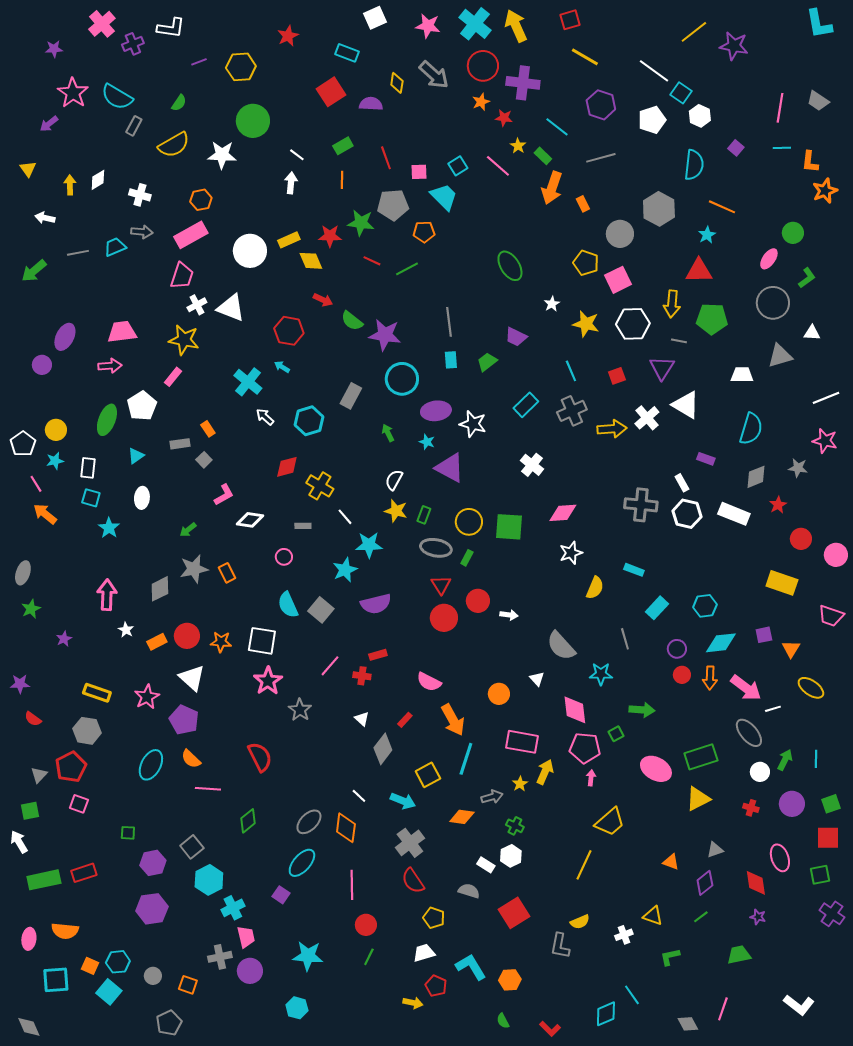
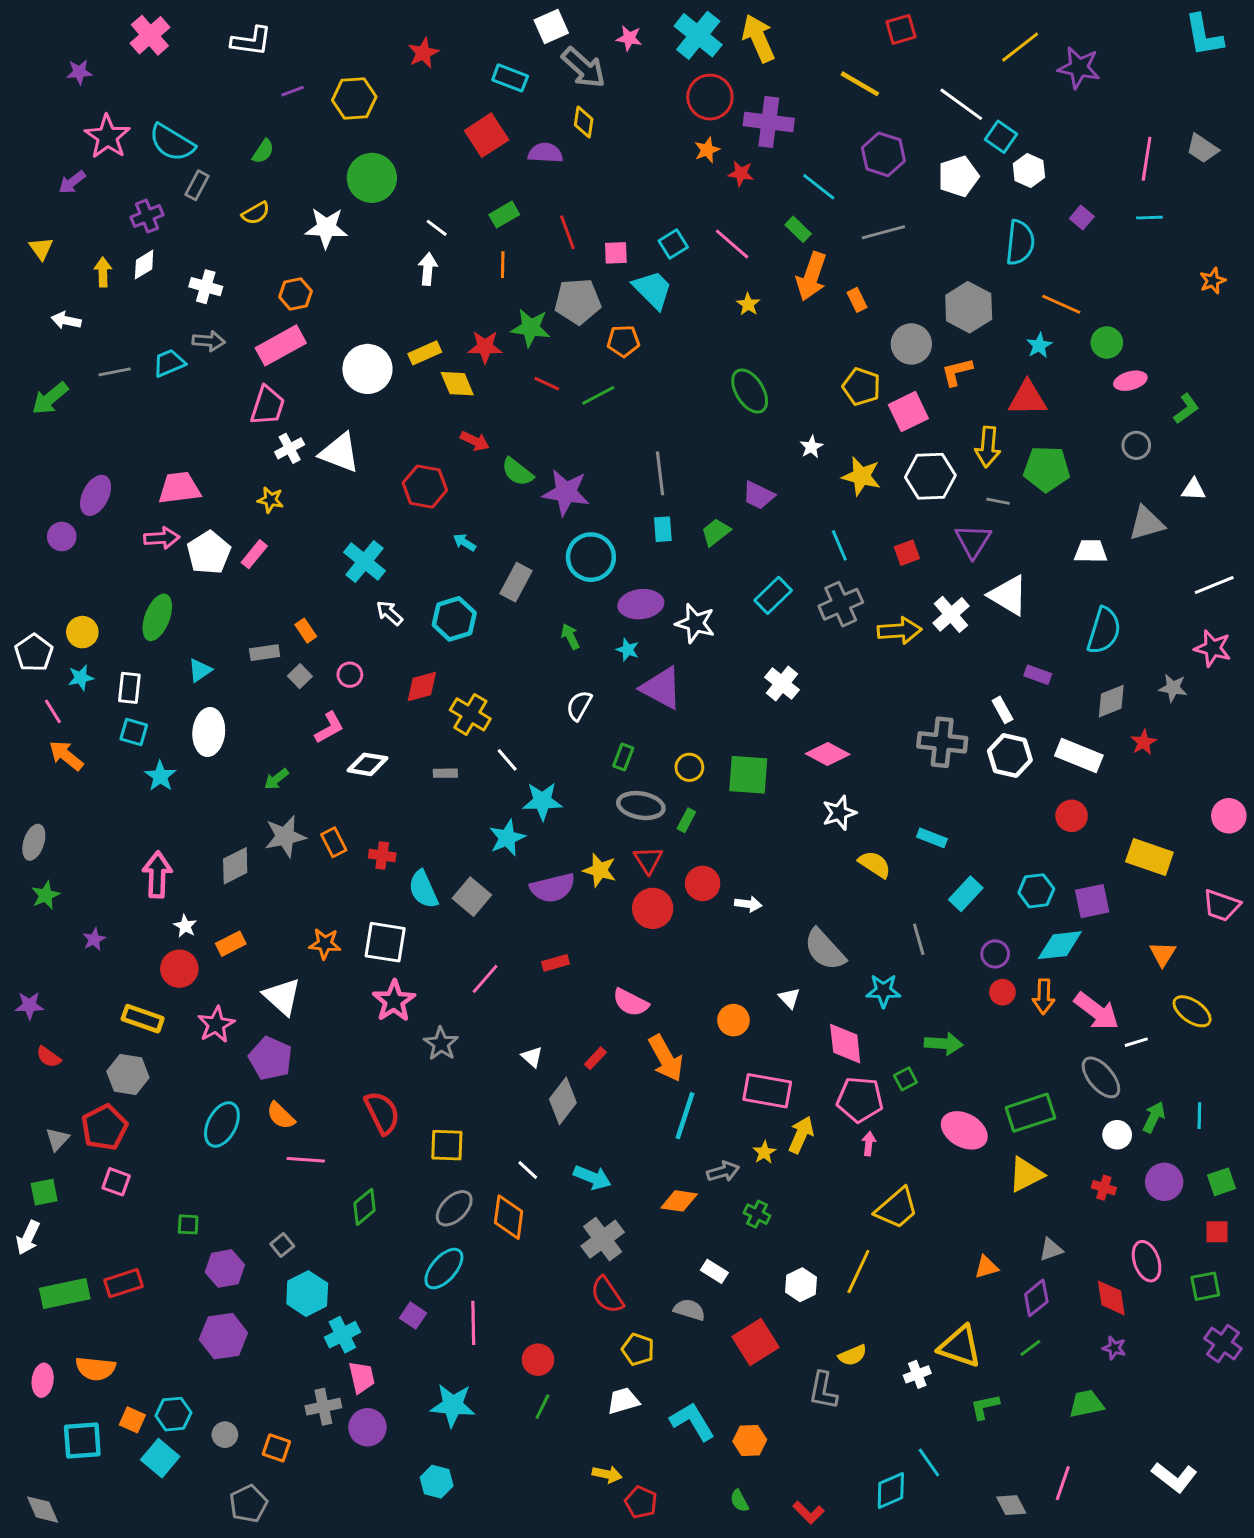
red square: (570, 20) -> (901, 29), moved
pink star: (428, 26) -> (629, 38), size x0.7
purple cross: (133, 44) -> (147, 216), moved
gray arrow: (434, 75) -> (584, 68), moved
yellow semicircle: (174, 145) -> (256, 213), size x0.6
yellow star: (518, 146) -> (748, 304), moved
orange L-shape: (810, 162) -> (957, 372), moved, turned 70
orange star: (825, 191) -> (1213, 281), size x0.7
green circle: (793, 233) -> (1107, 342), moved
pink ellipse: (769, 259) -> (1130, 381), turned 40
gray circle: (773, 303) -> (1136, 445), size x0.6
yellow star: (184, 340) -> (270, 500), size x0.6
cyan arrow: (282, 367) -> (464, 542), moved
white pentagon: (142, 406) -> (209, 553), moved
white ellipse: (142, 498) -> (209, 732), size x1.4
yellow star: (396, 511) -> (600, 870), moved
pink diamond: (563, 513) -> (828, 754), turned 32
yellow circle: (469, 522) -> (689, 767), size x0.7
red circle: (801, 539) -> (1072, 816), moved
pink circle: (284, 557) -> (350, 675), moved
yellow semicircle: (595, 588) -> (875, 864), turned -80
purple square: (764, 635) -> (1092, 901), moved, size x1.4
red circle: (187, 636) -> (179, 969), moved
red cross: (362, 676) -> (382, 855), moved
yellow square: (428, 775) -> (447, 1145), moved, turned 30
red square: (828, 838) -> (1217, 1232), size x0.7
white arrow: (19, 842) -> (28, 1238), turned -125
gray square: (192, 847) -> (282, 1245), size x0.7
white hexagon: (511, 856) -> (801, 1285), moved
orange triangle: (671, 862) -> (986, 1267), turned -36
pink line: (352, 885) -> (473, 1323), moved
yellow triangle: (653, 916) -> (960, 1346), size x1.5
red pentagon: (436, 986) -> (641, 1502), moved

